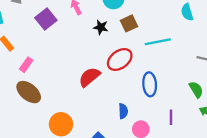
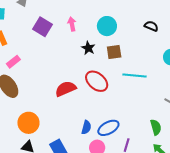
purple square: (46, 19) -> (42, 27), turned -36
red ellipse: (120, 59) -> (97, 81), turned 60
blue ellipse: (150, 84) -> (108, 128), moved, turned 50

